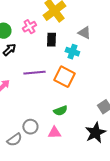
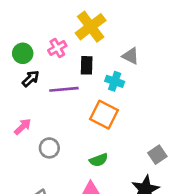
purple line: (34, 73) -> (64, 89), moved
gray circle: (30, 127) -> (49, 148), moved

